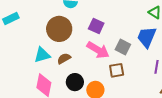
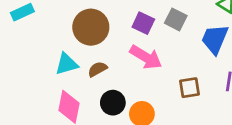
gray square: (123, 47) -> (176, 19), moved
brown square: (117, 70) -> (189, 88), moved

